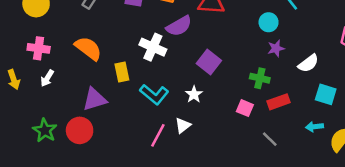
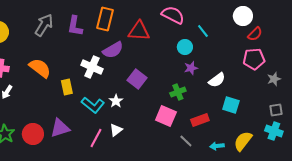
green cross: (260, 78) -> (178, 92), turned -35
white star: (194, 94) -> (116, 101), moved
purple triangle: (94, 99) -> (60, 128), moved
red rectangle: (278, 102) -> (200, 120), moved
pink square: (245, 108) -> (166, 116), size x1.5
cyan arrow: (315, 127) -> (217, 146), moved

